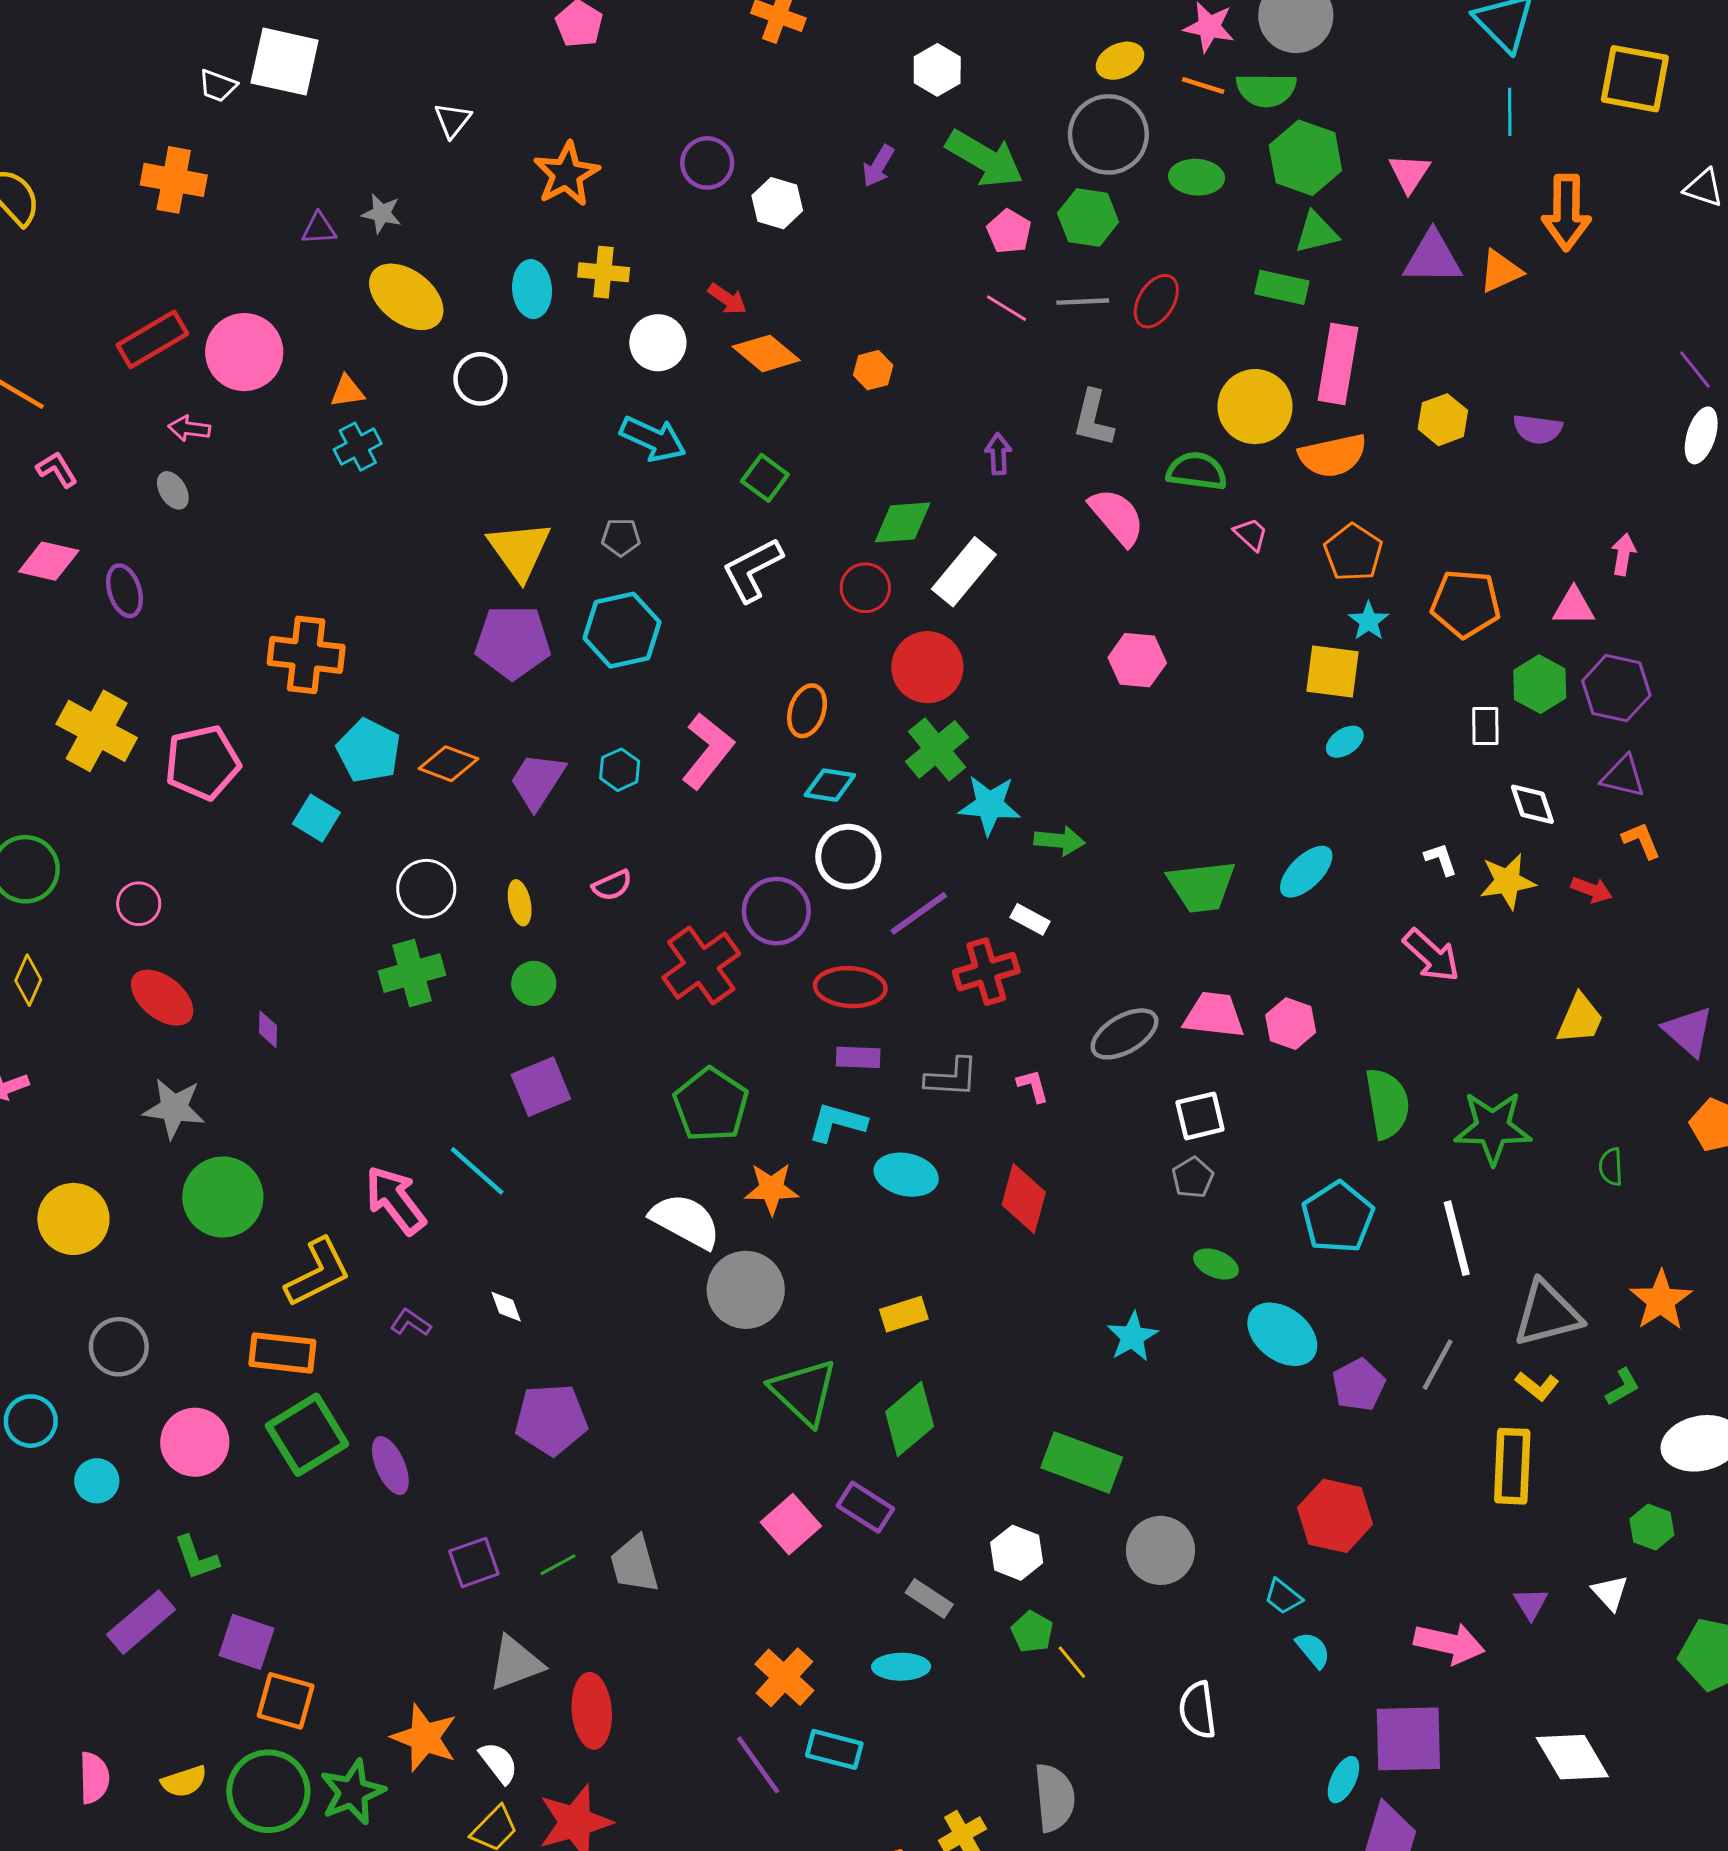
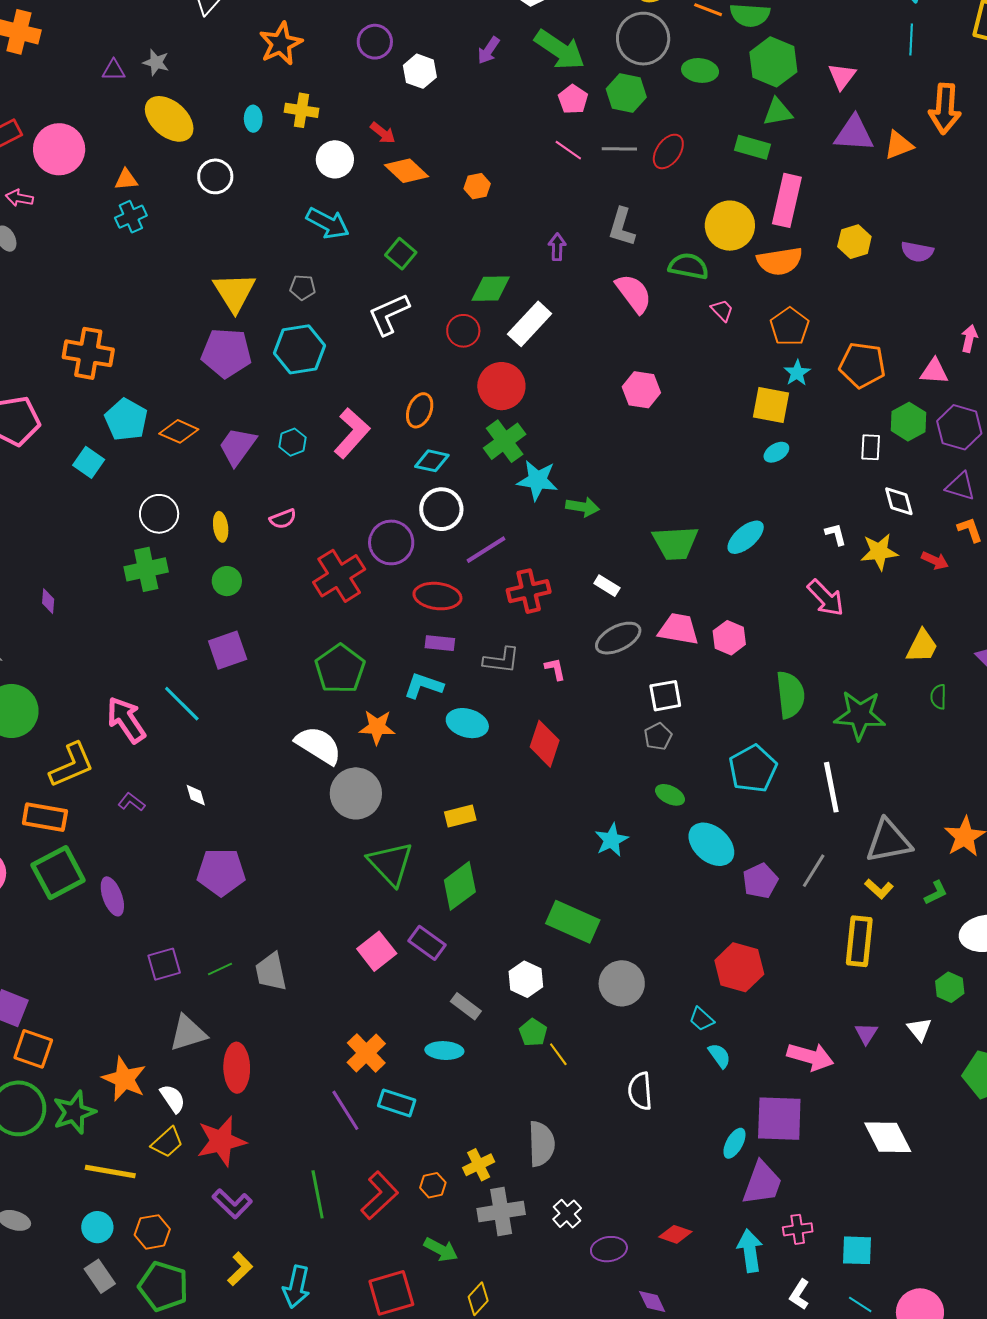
cyan ellipse: (532, 289) -> (253, 119), size x0.7
white rectangle: (1030, 919) -> (607, 586), moved
green semicircle: (1611, 1167) -> (938, 697), moved

